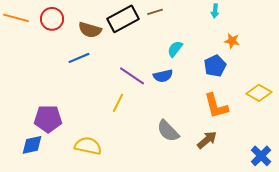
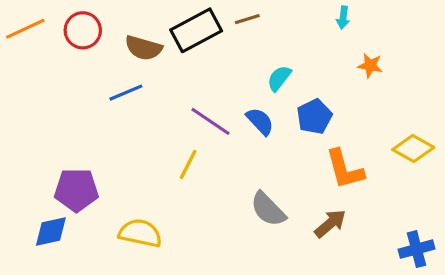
orange line: (16, 18) -> (25, 29), turned -40
blue pentagon: (215, 66) -> (314, 117), moved
blue semicircle: (163, 76) -> (260, 121), turned -120
blue cross: (261, 156) -> (416, 249), turned 30

